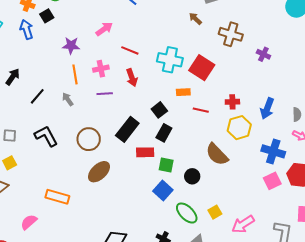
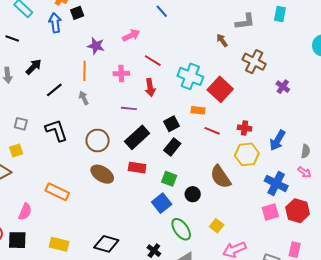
orange line: (75, 74) -> (84, 71), moved
purple line: (105, 94) -> (129, 108), moved
red rectangle: (145, 152) -> (137, 168), moved
brown ellipse: (99, 172) -> (102, 174), turned 65
yellow square: (215, 212) -> (217, 226), moved, turned -32
pink semicircle: (29, 222) -> (25, 212), turned 144

